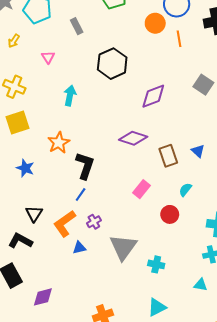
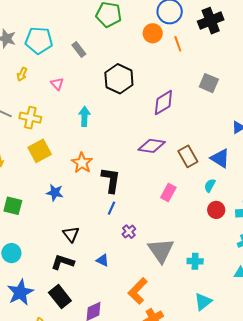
blue triangle: (198, 151) -> (220, 158), moved, size x1.5
red circle: (170, 214) -> (216, 210), moved
orange L-shape: (65, 224) -> (138, 291), moved
blue triangle: (79, 248) -> (103, 260), moved, turned 48

